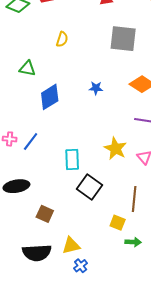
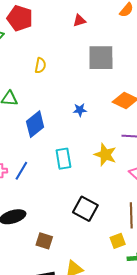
yellow star: (115, 149) -> (105, 155), moved
cyan rectangle: (72, 160) -> (63, 159), moved
yellow square: (118, 223) -> (118, 241), turned -35

